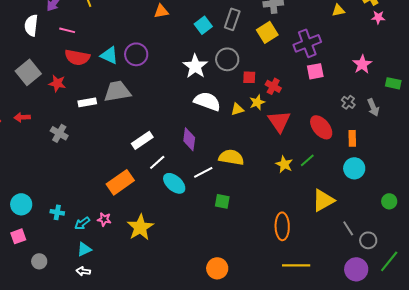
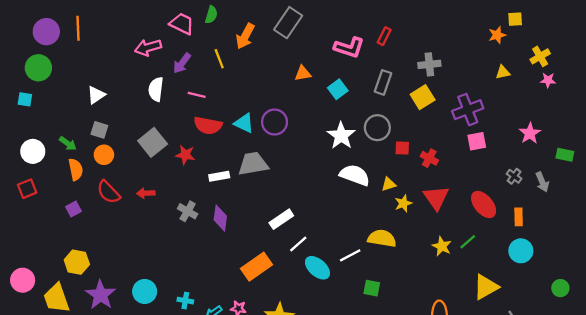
cyan square: (203, 25) -> (338, 89), moved
yellow star: (257, 102) -> (403, 203), moved
purple diamond: (189, 139) -> (220, 218), moved

